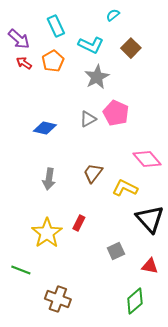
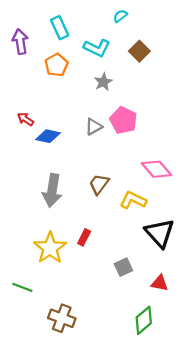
purple arrow: (19, 39) -> (20, 41), turned -140
red arrow: (24, 63) -> (26, 119), moved
gray star: (97, 77) -> (103, 82), size x0.7
gray arrow: (49, 179) -> (52, 190), size x1.4

